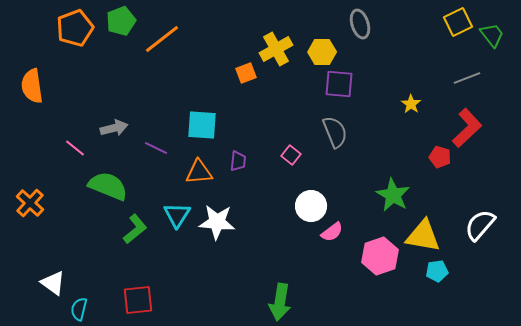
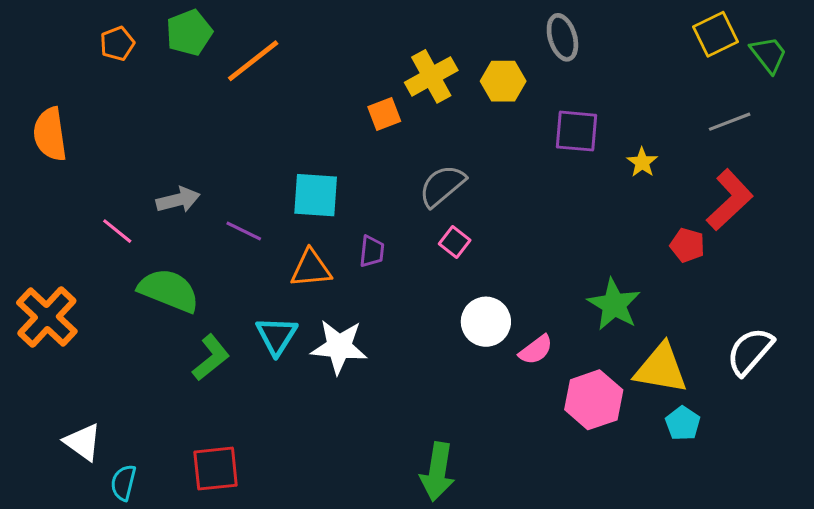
orange pentagon: (75, 28) -> (117, 44), size x0.6
purple square: (339, 84) -> (577, 131), moved
gray semicircle: (335, 132) -> (442, 186), moved, turned -108
orange cross: (30, 203) -> (47, 317), size x1.4
pink semicircle: (332, 232) -> (536, 350), moved
cyan pentagon: (437, 271) -> (683, 423), turned -30

